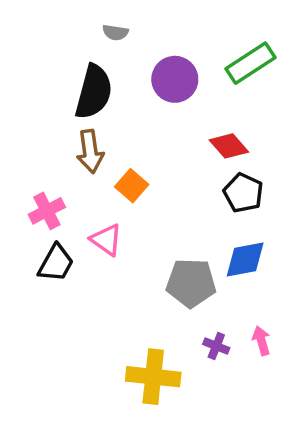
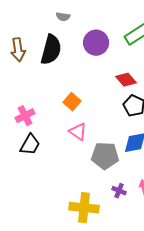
brown arrow: (90, 151) -> (18, 50), moved
pink triangle: (106, 240) -> (78, 132), moved

